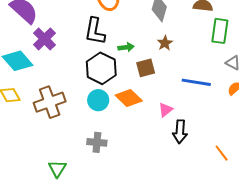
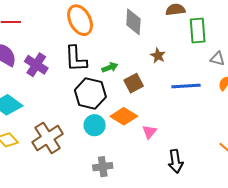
purple cross: (44, 39) -> (36, 65), moved
brown star: (165, 43) -> (158, 56), moved
pink triangle: (166, 110) -> (149, 132), moved
black arrow: (180, 132) -> (176, 161), moved

